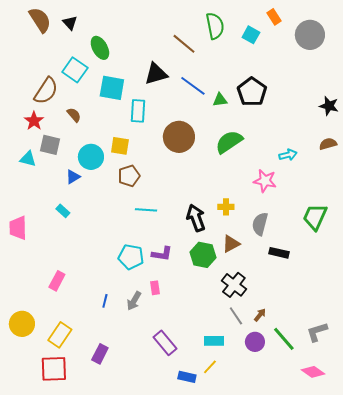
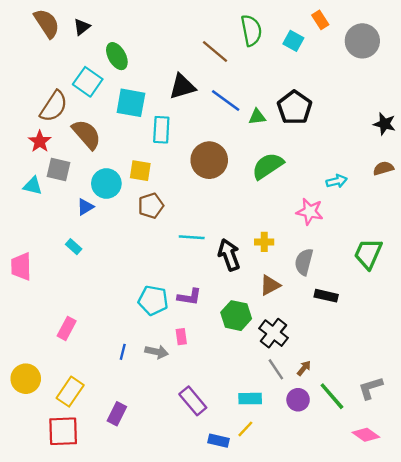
black triangle: (70, 23) -> (82, 27), turned 35
brown semicircle: (74, 115) -> (86, 134), size x1.8
cyan line: (146, 210) -> (192, 237), moved
green hexagon: (203, 255) -> (236, 316), moved
gray arrow: (134, 301) -> (157, 352), turned -108

